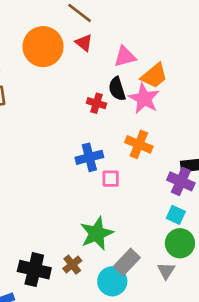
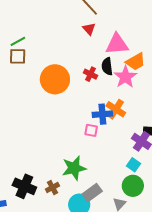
orange circle: (43, 47) -> (55, 79), moved
pink triangle: (125, 57) -> (117, 44), size x1.4
blue cross: (89, 157) -> (102, 114), moved

